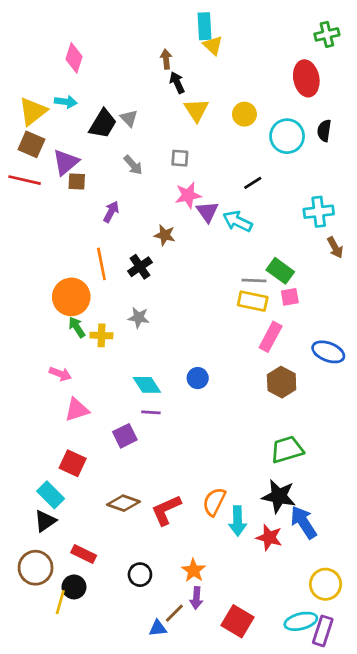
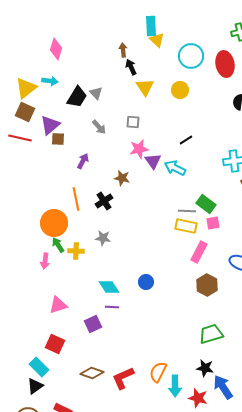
cyan circle: (287, 136) -> (191, 56), moved
pink arrow: (60, 374) -> (45, 261), moved, turned 77
black star: (279, 496) -> (205, 368), size x0.7

